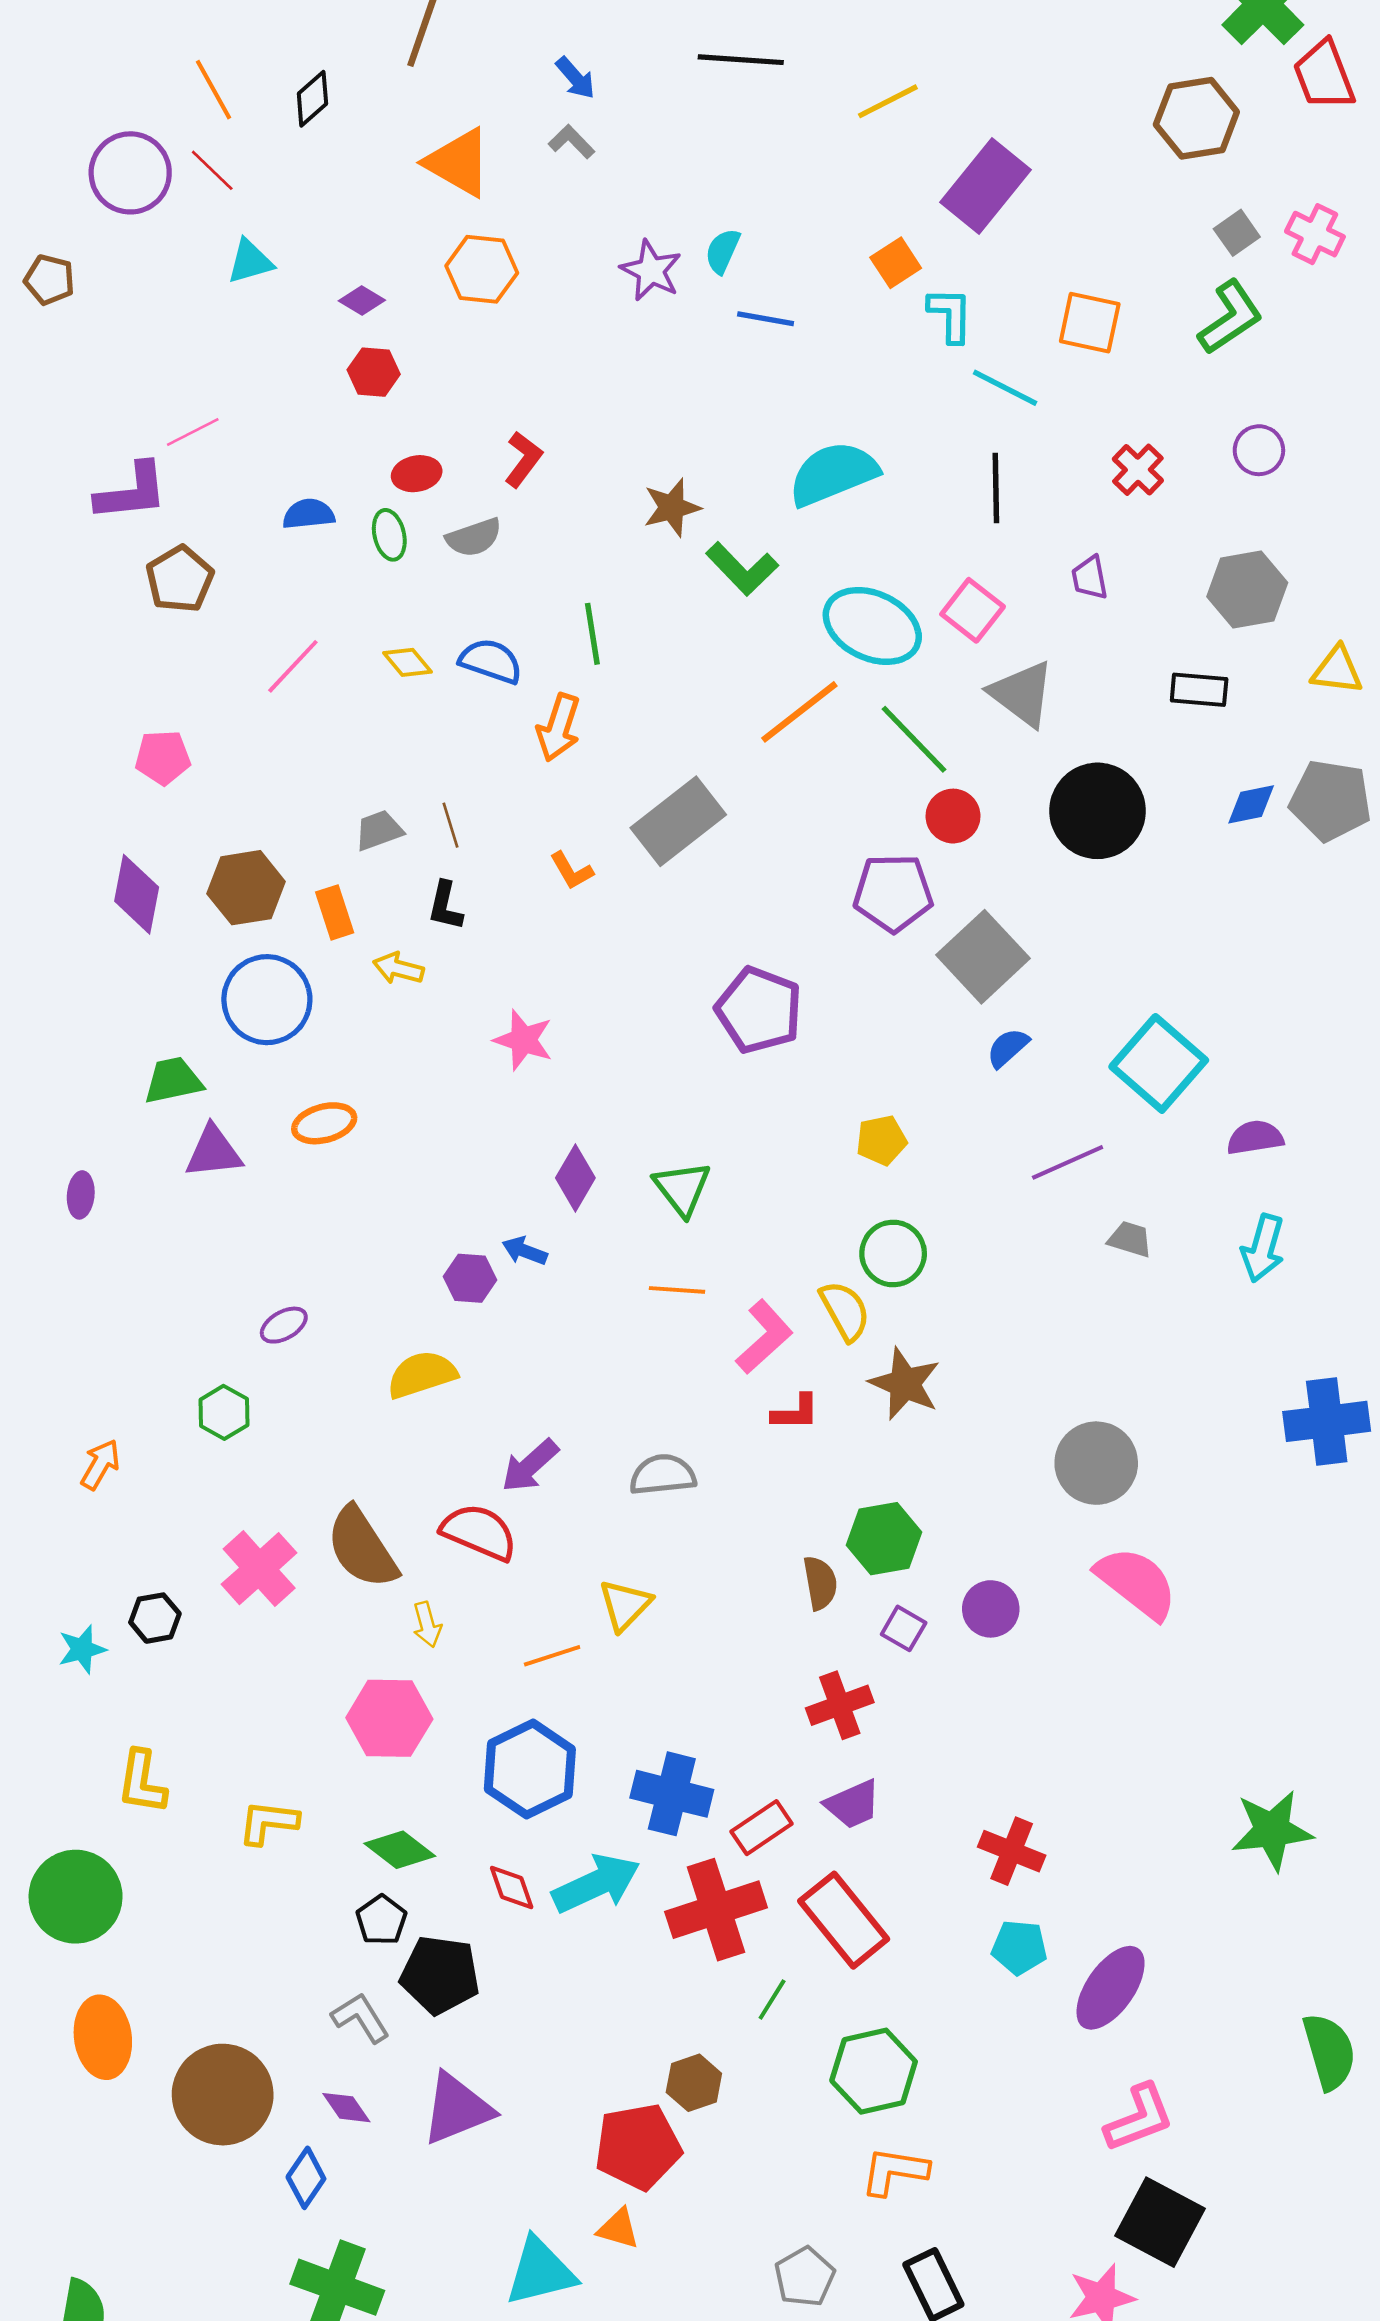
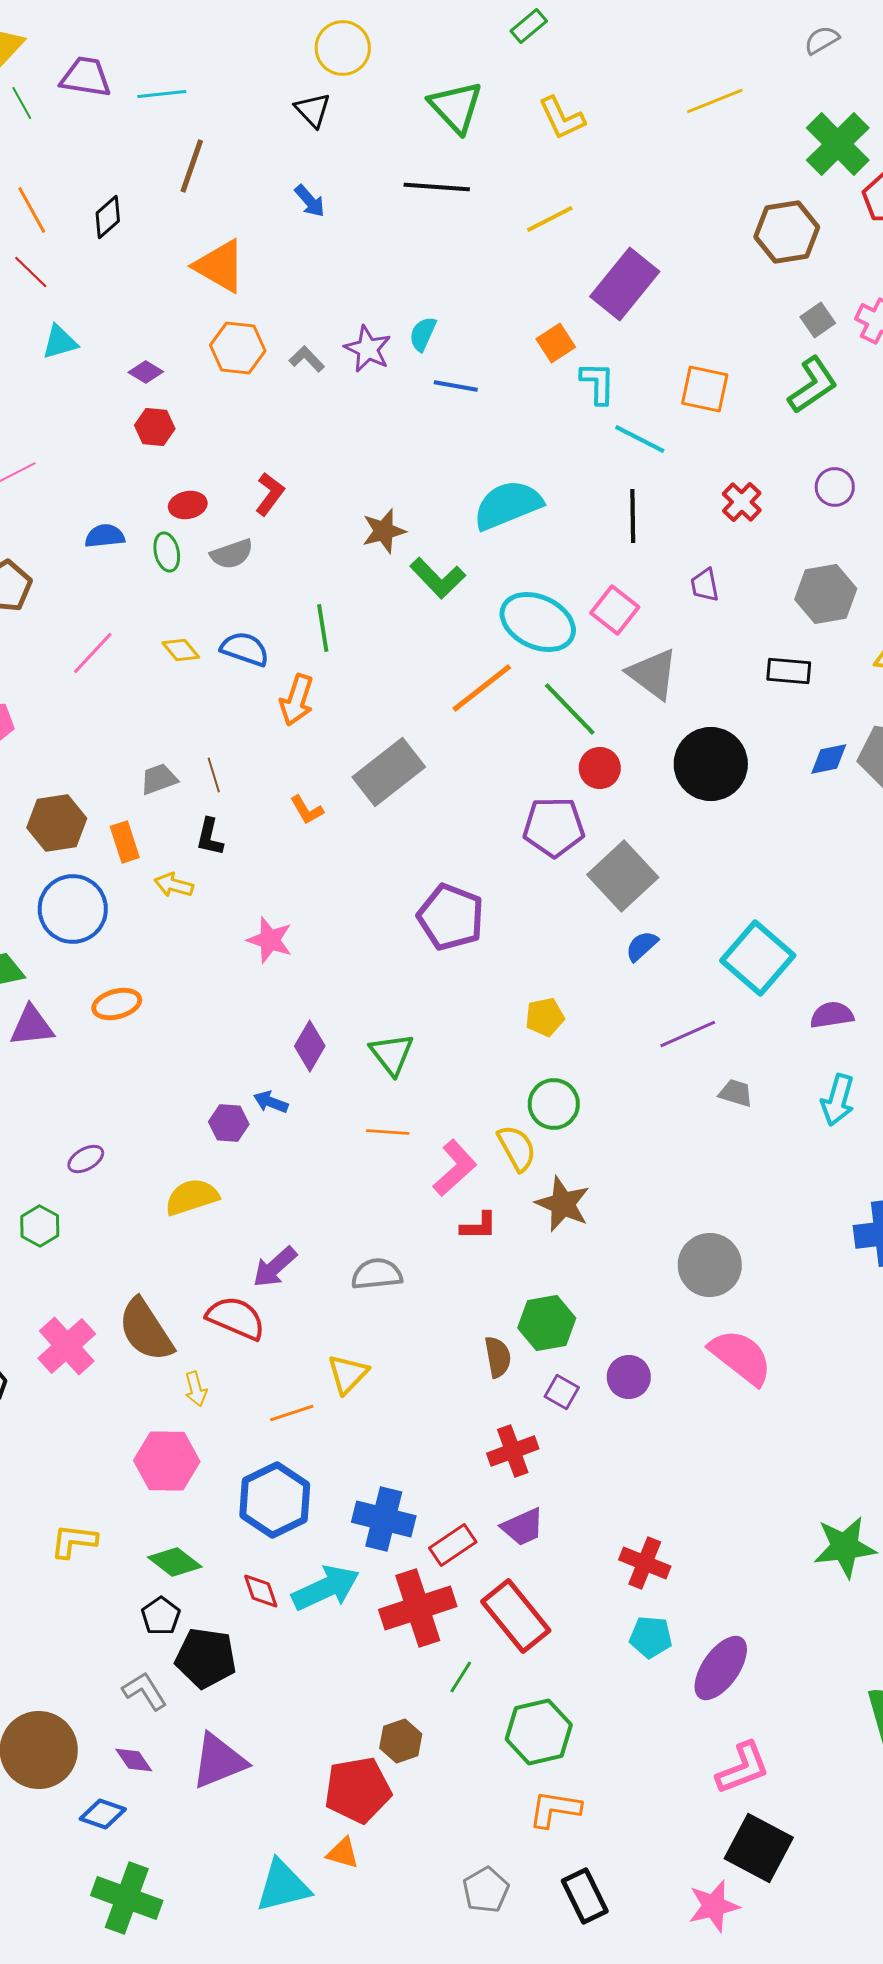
gray L-shape: (572, 142) -> (307, 359), moved
blue diamond: (306, 2178) -> (103, 1814), turned 75

